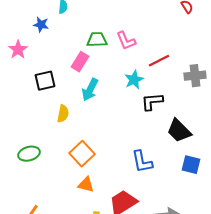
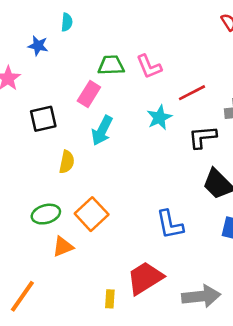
black L-shape: (152, 102) -> (202, 137), moved
green ellipse: (29, 154) -> (46, 214), moved
orange triangle: (86, 185) -> (63, 247), moved, turned -36

